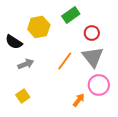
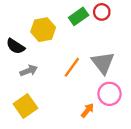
red circle: (92, 33) -> (102, 12), moved
yellow square: (23, 96) -> (25, 106), size x1.5

